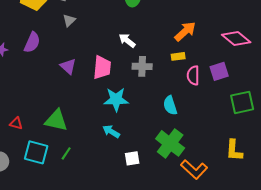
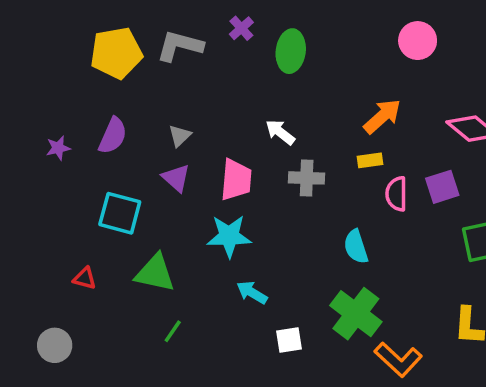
gray triangle: (69, 20) -> (180, 136), moved
cyan star: (116, 99) -> (229, 236), moved
cyan square: (36, 152) -> (120, 213), moved

